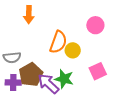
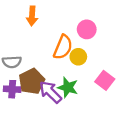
pink circle: (95, 25) -> (87, 29), moved
pink square: (98, 71) -> (105, 80), turned -30

